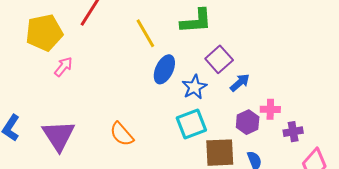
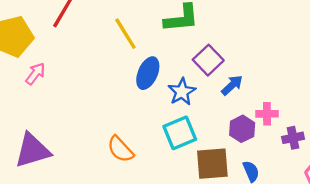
orange semicircle: (122, 134) -> (120, 149), moved
purple triangle: (59, 136) -> (32, 150), turned 48

